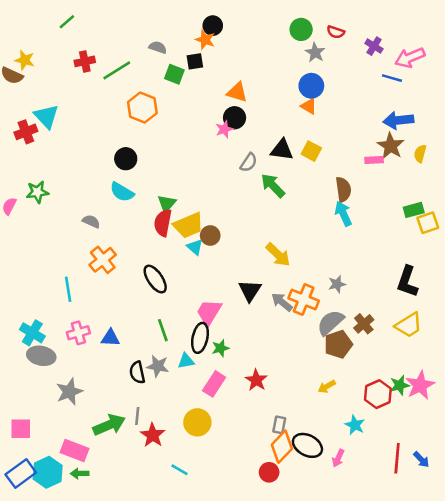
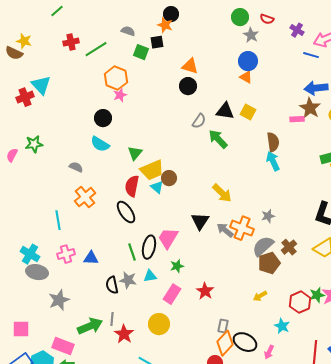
pink star: (224, 129) -> (120, 95), moved
red semicircle: (163, 223) -> (132, 186), moved
black ellipse: (200, 338) -> (149, 247), moved

